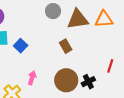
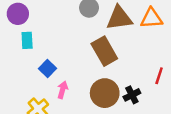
blue square: (21, 46) -> (47, 69), moved
brown rectangle: (66, 46) -> (104, 51), size x1.6

